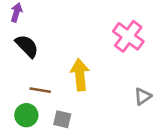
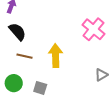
brown line: (40, 90) -> (24, 56), moved

